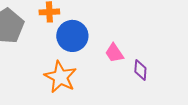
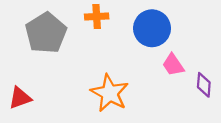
blue circle: (72, 36) -> (152, 28), moved

